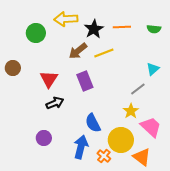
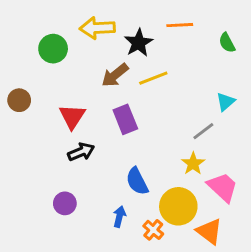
orange line: (122, 27) -> (180, 25), moved
green semicircle: (154, 29) -> (227, 43), turned 56
blue arrow: (81, 147) -> (119, 217), size x0.6

